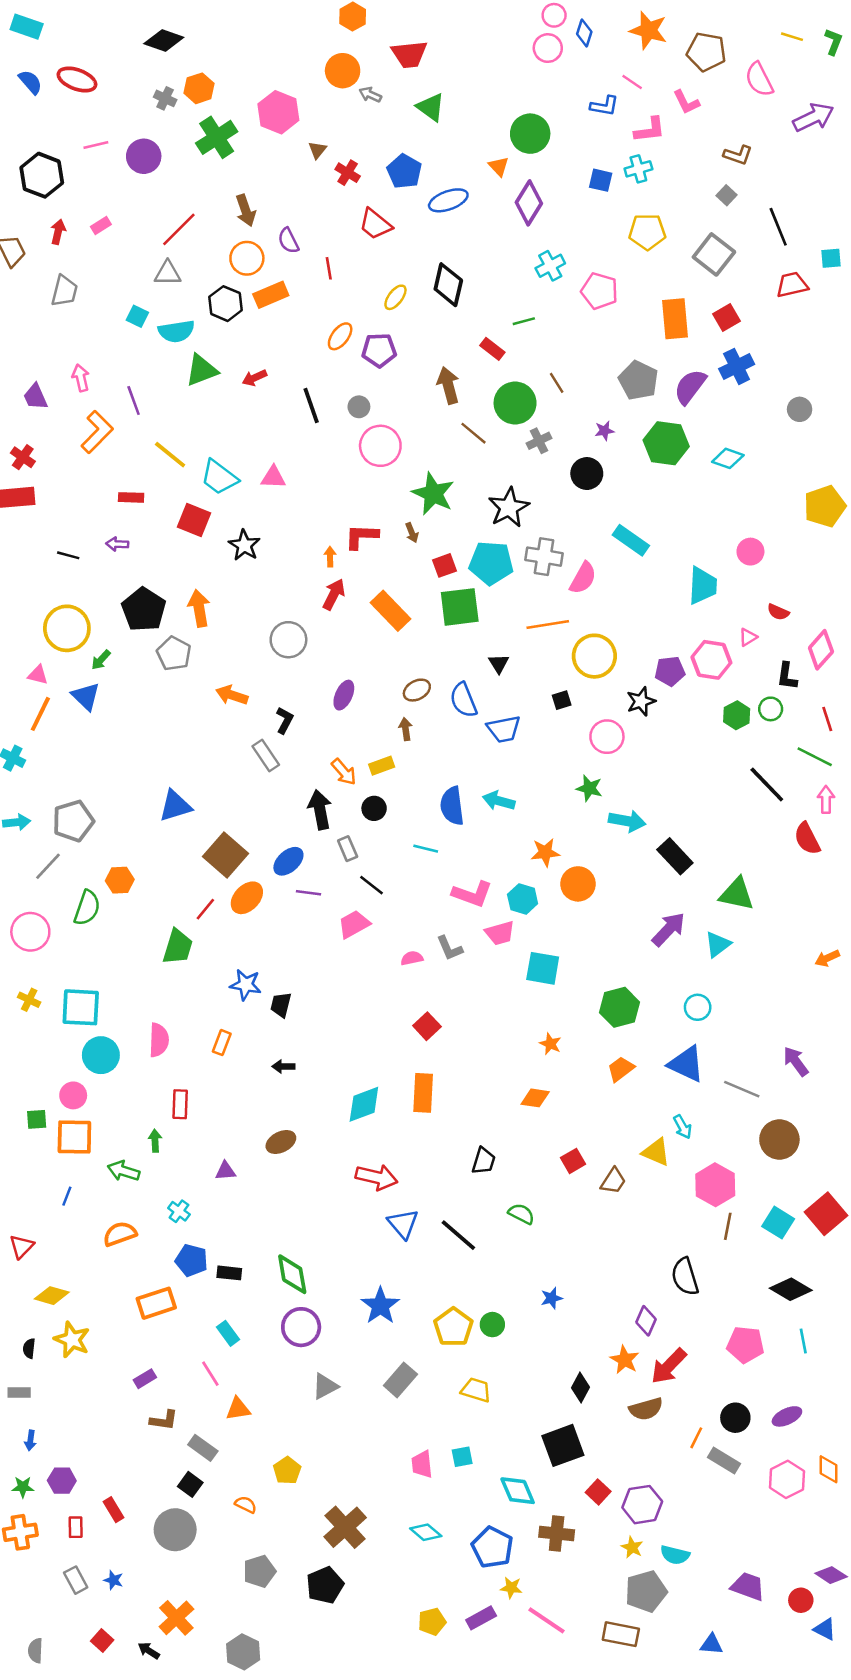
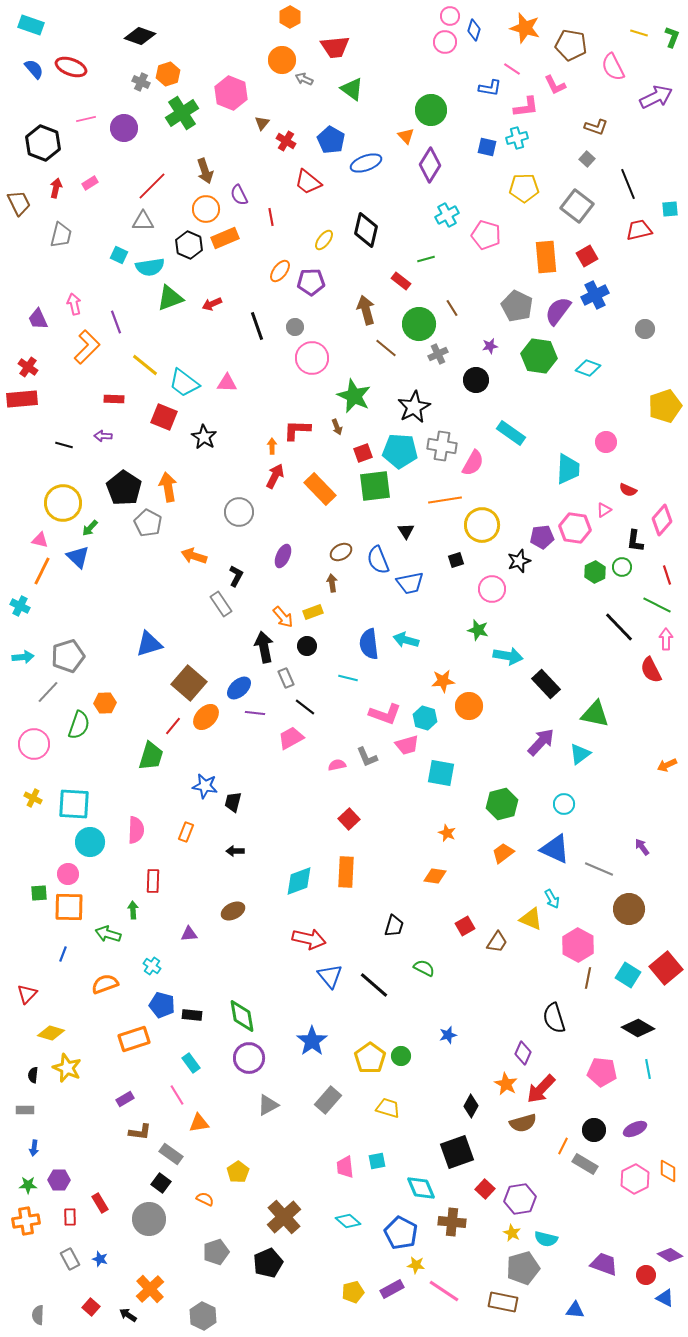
purple arrow: (796, 1061) -> (642, 847), size x0.7

